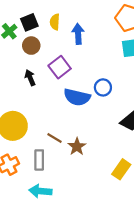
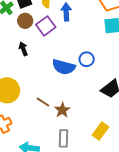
purple square: (60, 67) -> (46, 26), moved
gray rectangle: (39, 160) -> (63, 138), moved

